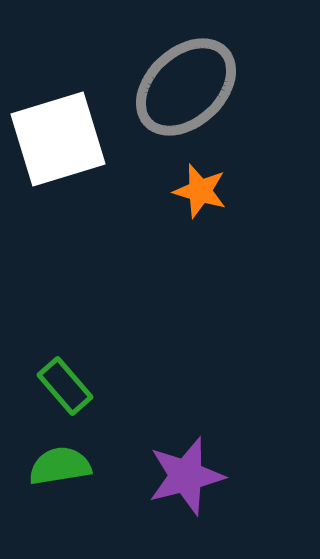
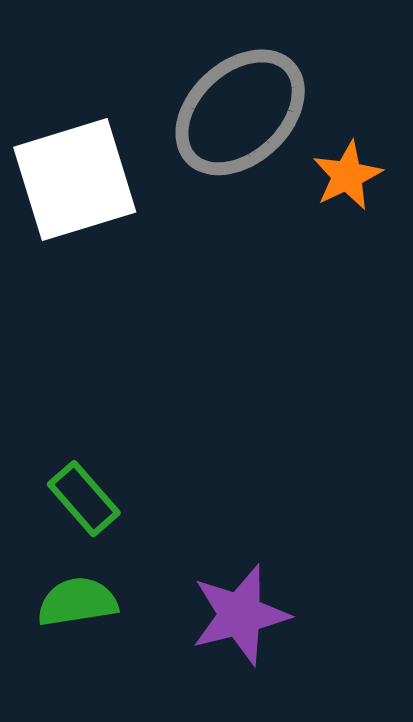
orange star: (200, 191) -> (347, 176), moved, turned 30

